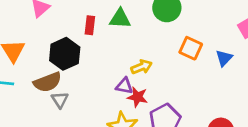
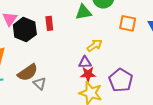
green triangle: (120, 19) -> (83, 12), moved
black hexagon: (65, 54) -> (25, 30), moved
red star: (137, 97) -> (88, 74), moved

